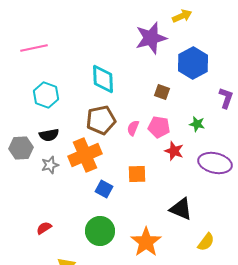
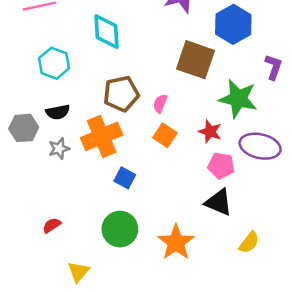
cyan diamond: (103, 79) -> (107, 32), moved
brown square: (162, 92) -> (195, 60), size x2.0
green star: (197, 124) -> (238, 99), size x2.0
pink pentagon: (159, 127) -> (221, 166), moved
orange square: (137, 174) -> (165, 135), moved, turned 36

